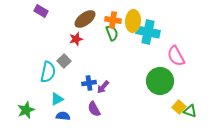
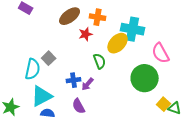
yellow ellipse: (133, 21) -> (118, 43), moved, turned 40
green semicircle: (112, 33) -> (100, 61), moved
red star: (76, 39) -> (86, 34), moved
cyan triangle: (57, 99) -> (42, 96), size x1.6

